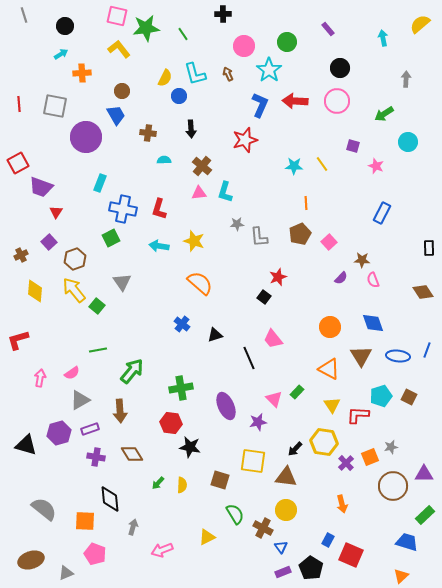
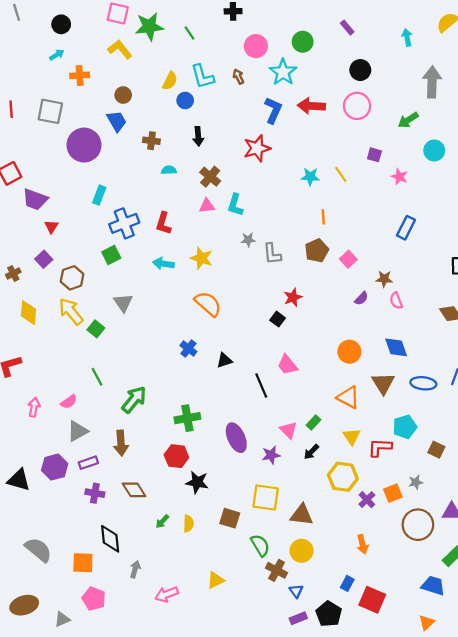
gray arrow: (406, 79) -> (432, 82), size x1.8
blue cross: (123, 209) -> (124, 223), turned -32
green line: (98, 350) -> (97, 377), turned 72
brown square: (409, 397) -> (436, 450), moved
black arrow: (295, 449) -> (311, 452), moved
green semicircle: (235, 514) -> (260, 545), moved

